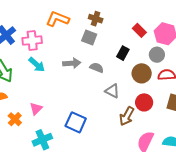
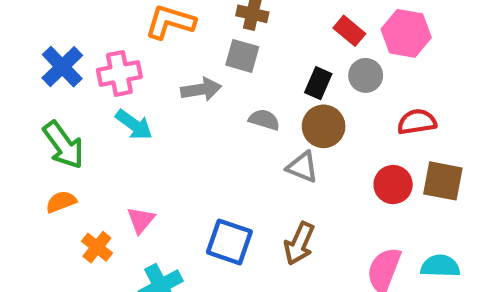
gray circle: (157, 55) -> (366, 75), moved
gray arrow: (72, 63) -> (201, 89), moved
brown circle: (142, 73) -> (324, 126), moved
red circle: (144, 102) -> (393, 185), moved
brown arrow: (127, 116) -> (299, 244), moved

